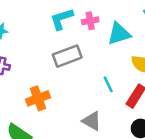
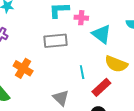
cyan triangle: (119, 34) -> (102, 34), turned 40
orange cross: (38, 98) -> (23, 68), turned 36

